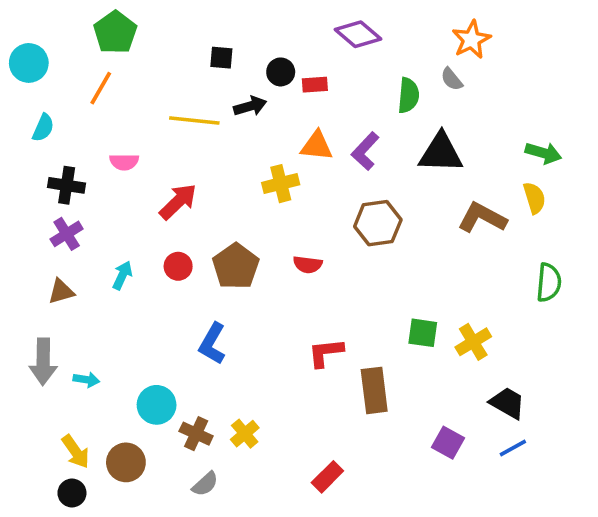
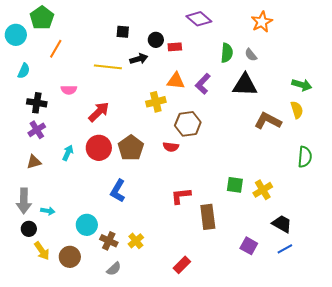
green pentagon: (115, 32) -> (42, 18), moved
gray semicircle: (452, 79) -> (251, 55), moved
brown hexagon: (378, 223) -> (188, 124), moved
red circle: (178, 266) -> (99, 148), size x1.6
black circle: (72, 493) -> (29, 229), moved

